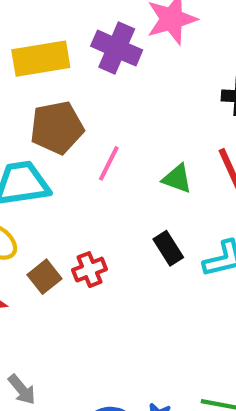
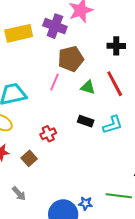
brown pentagon: (57, 128) -> (71, 59), moved
black rectangle: (168, 248) -> (86, 121), turned -35
brown square: (45, 277) -> (29, 158), moved

